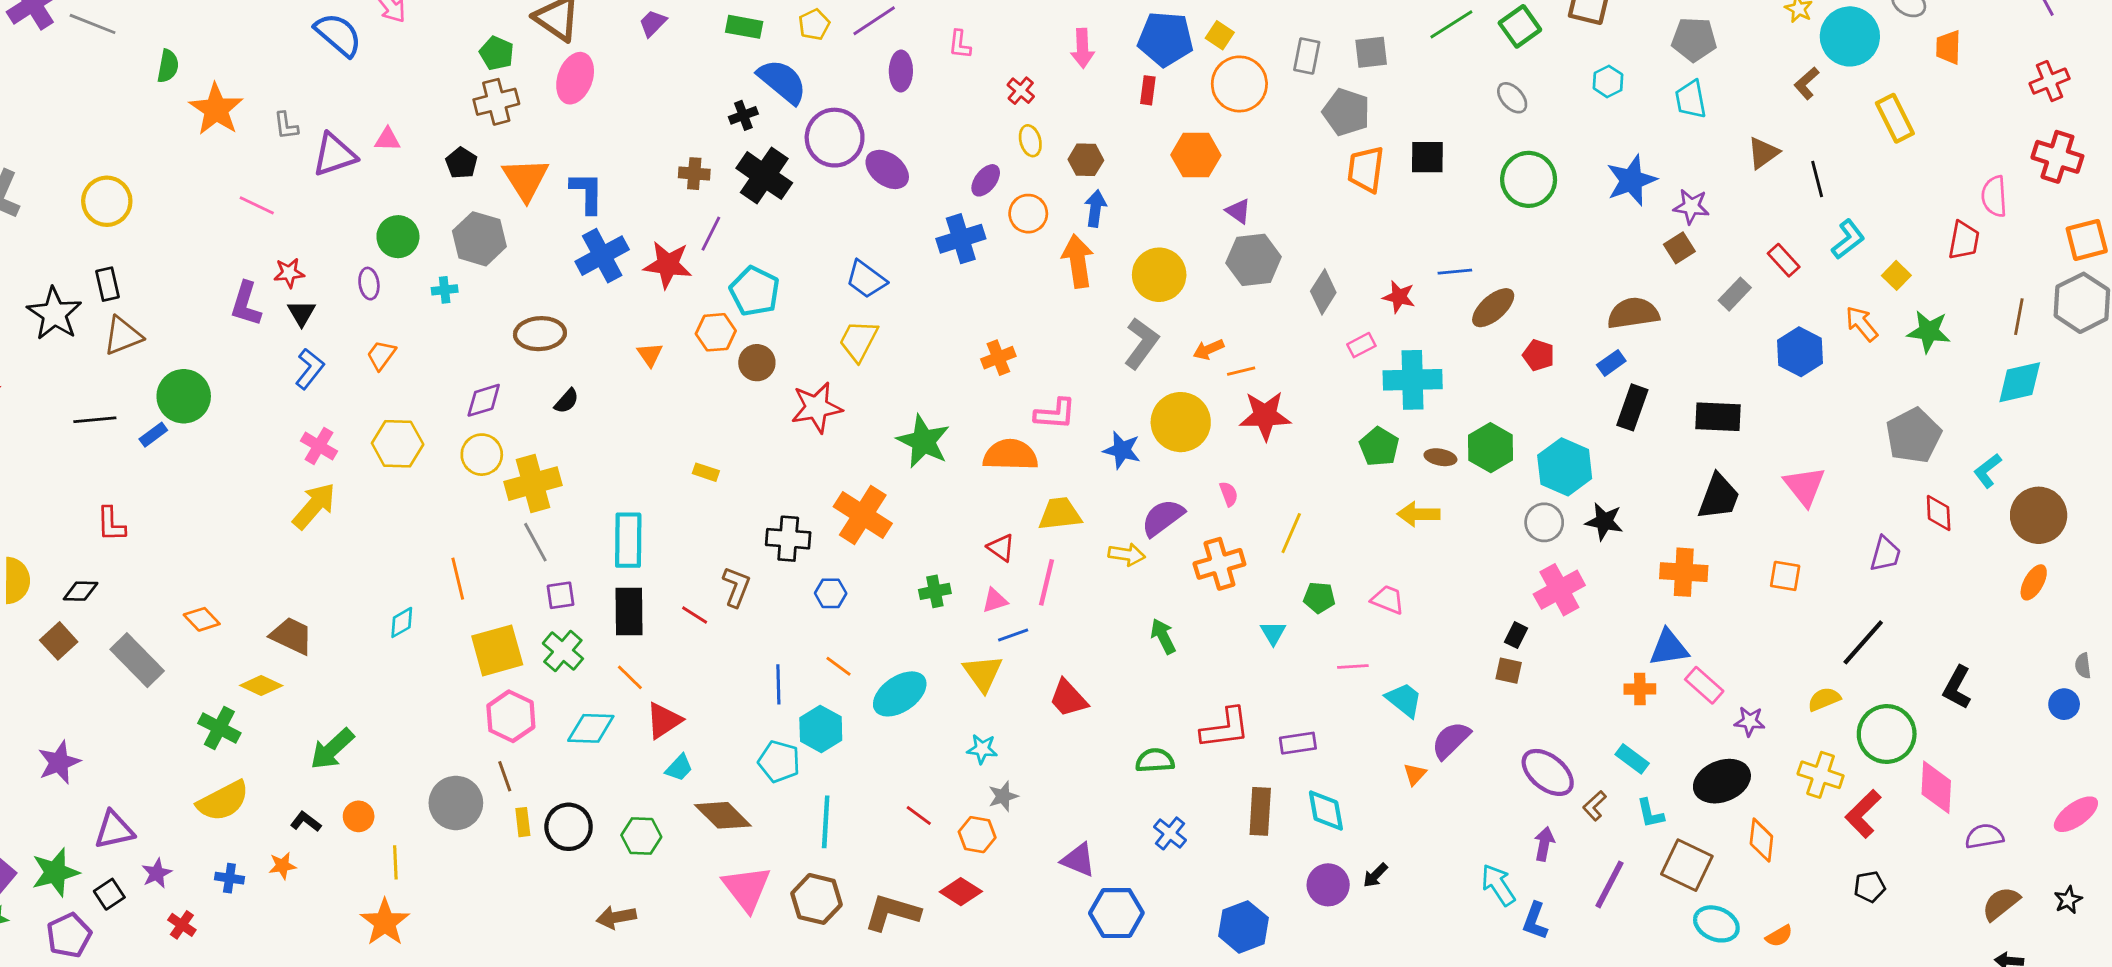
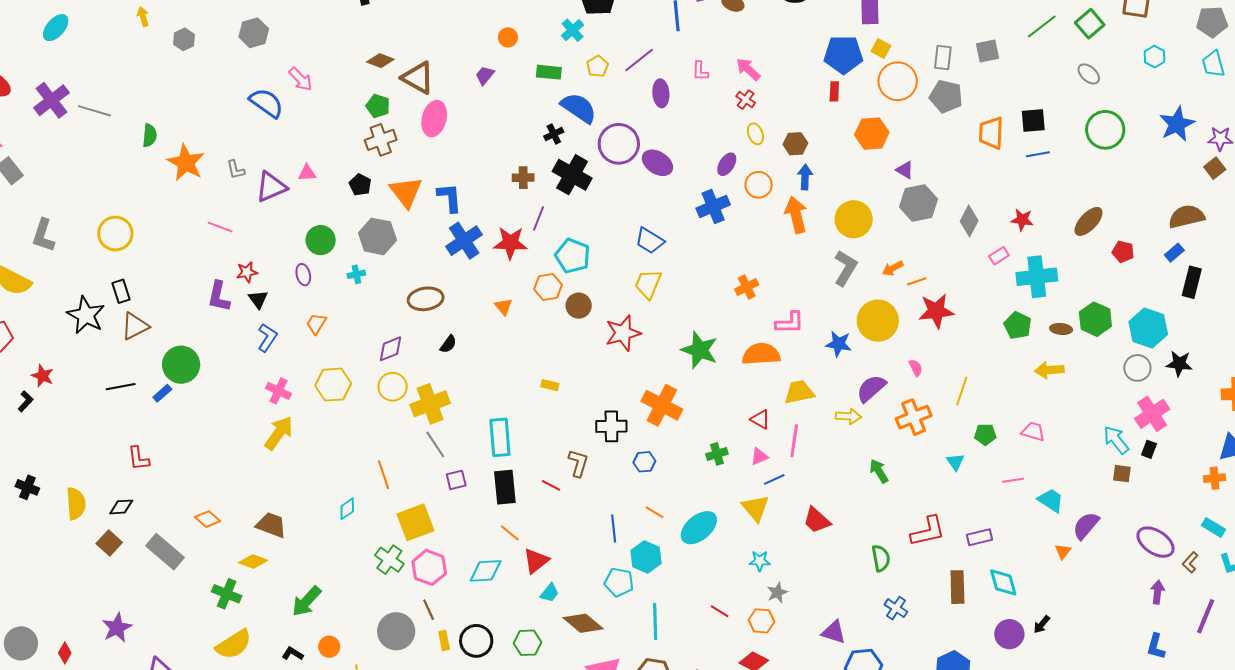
pink arrow: (1083, 48) -> (748, 69), moved, turned 140
gray pentagon: (1346, 112) -> (946, 96), moved
blue line: (1455, 272) -> (1038, 154), moved
black rectangle: (1516, 635) -> (1149, 449), moved
green cross: (563, 651) -> (389, 560), moved
green semicircle: (1155, 760) -> (881, 558), turned 88
cyan arrow: (1498, 885) -> (1116, 440), moved

